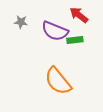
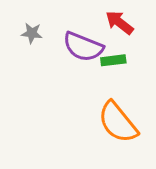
orange semicircle: (58, 81) -> (118, 122), moved

